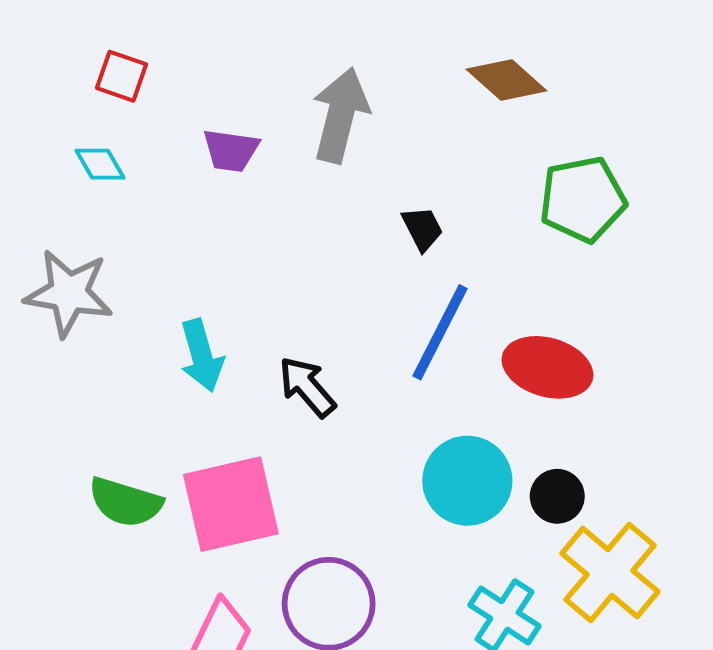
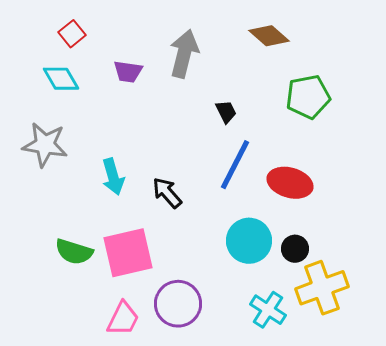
red square: (121, 76) -> (72, 34), turned 32
cyan diamond: (100, 164) -> (61, 79), size x1.4
yellow cross: (610, 573) -> (322, 288), turned 30

